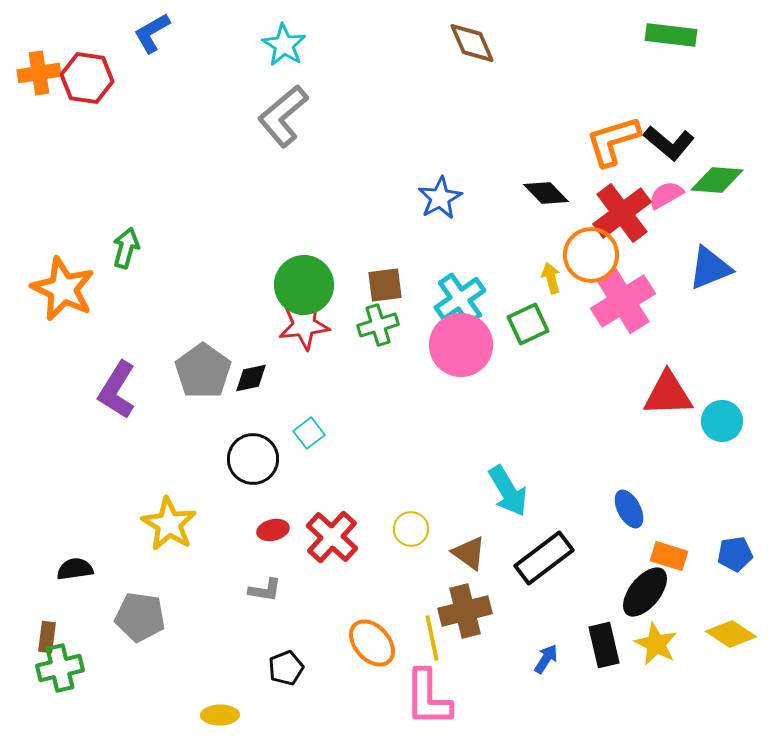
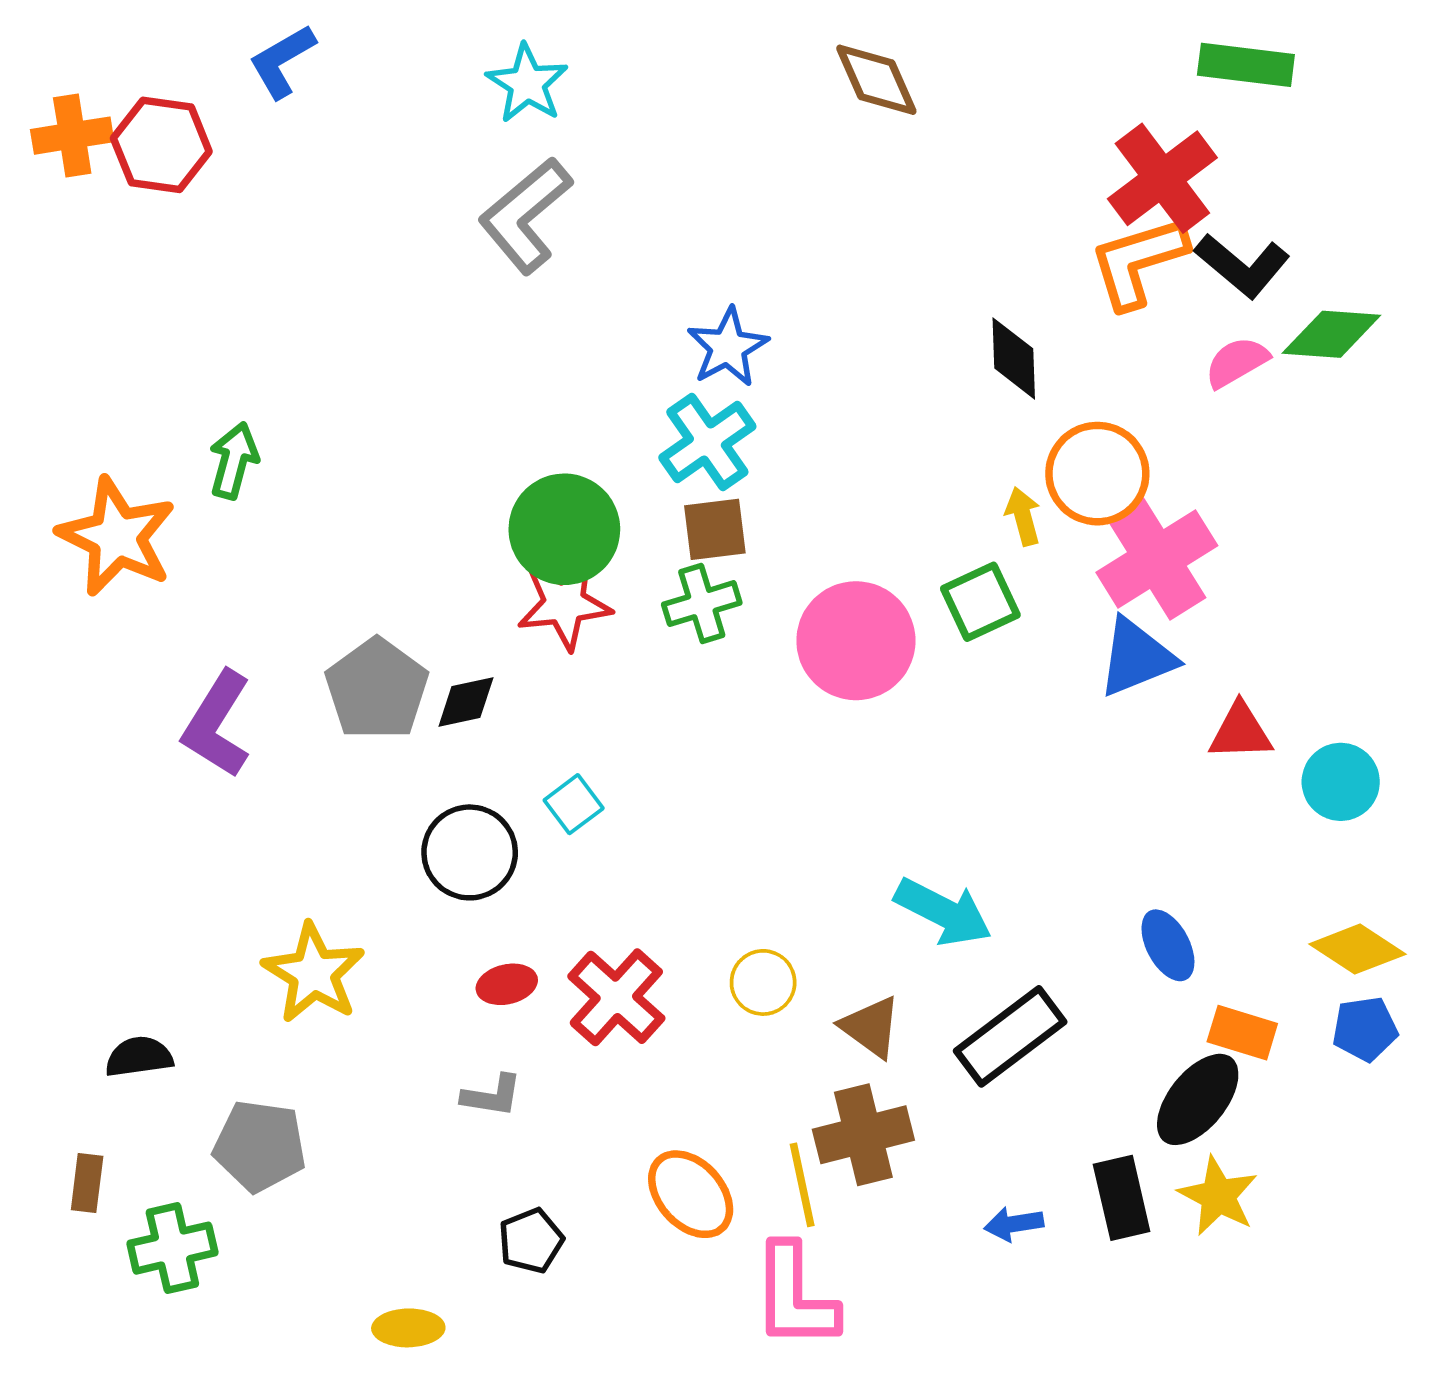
black diamond: (546, 193) -> (1014, 358), turned 42
blue star: (440, 198) -> (728, 347), moved
red cross: (622, 213) -> (1162, 178), moved
blue triangle: (710, 268) -> (1136, 657), moved
cyan cross: (460, 299) -> (707, 442), moved
red triangle: (668, 394) -> (1240, 732), size x0.7
cyan arrow: (508, 491) -> (943, 912), turned -32
yellow diamond: (731, 634) -> (1357, 949), moved
blue arrow: (546, 659) -> (1014, 1224), turned -132
green cross: (60, 668) -> (172, 1248), moved

